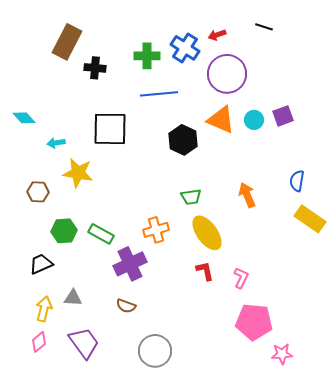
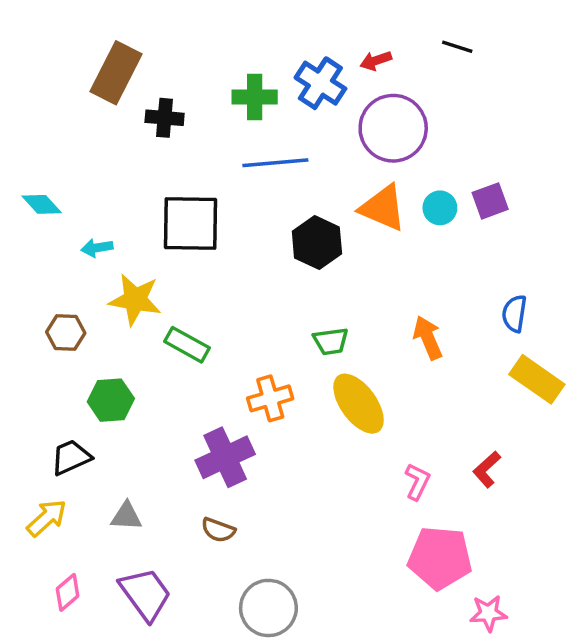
green rectangle: (101, 234) -> (187, 345), moved
red L-shape: (205, 271) -> (487, 469), moved, turned -120
yellow arrow: (44, 309) -> (47, 518), moved, turned 35

